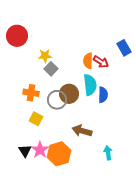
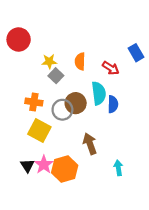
orange semicircle: (88, 61) -> (80, 61), moved
yellow square: (36, 119) -> (39, 131), size x1.5
brown arrow: (82, 131) -> (90, 144), turned 54

